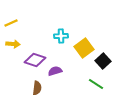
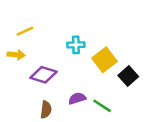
yellow line: (11, 23) -> (25, 31), moved
purple semicircle: (55, 71) -> (77, 98), moved
green line: (96, 84) -> (102, 106), moved

